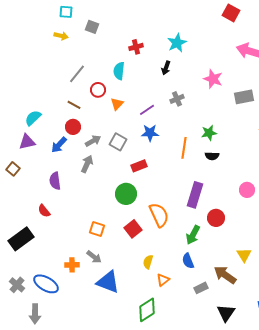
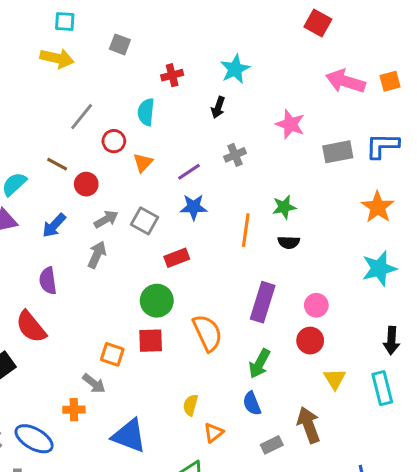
gray square: (92, 27) -> (120, 44), moved
yellow arrow: (61, 36) -> (57, 58), size x1.5
brown line: (74, 105) -> (57, 164), moved
red circle: (73, 127) -> (86, 184), moved
pink circle: (247, 190) -> (316, 305), moved
red semicircle: (44, 211) -> (31, 327), size x1.6
red circle: (216, 218) -> (310, 341), moved
red square: (133, 229) -> (151, 341), moved, turned 36
yellow triangle: (244, 255) -> (335, 379), moved
gray arrow: (94, 257) -> (94, 383), moved
brown arrow: (225, 275) -> (309, 425), turned 35

